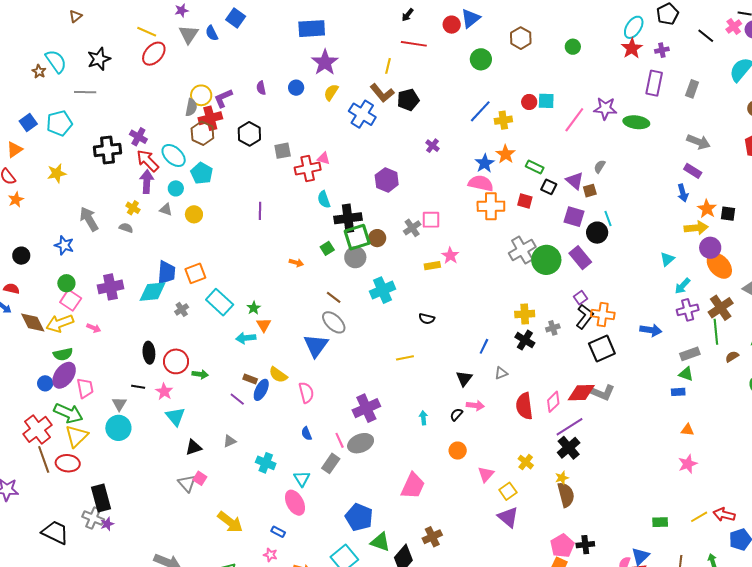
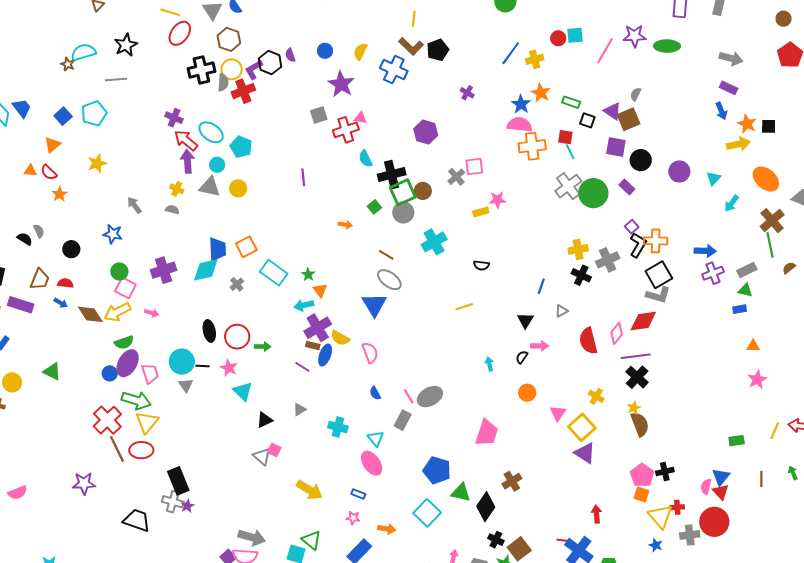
cyan semicircle: (56, 61) -> (83, 52), turned -65
purple star: (325, 62) -> (341, 84), moved
brown hexagon: (202, 133) -> (229, 39), moved
black hexagon: (249, 134) -> (270, 63), moved
black cross: (108, 150) -> (201, 70), moved
brown square: (590, 191) -> (629, 119), size x1.6
gray triangle: (166, 210) -> (210, 187), size x1.6
cyan line: (608, 218) -> (570, 152), moved
gray arrow: (89, 219) -> (134, 205), size x0.7
purple circle: (710, 248) -> (679, 171), moved
pink star: (450, 256) -> (497, 200), turned -30
purple rectangle: (580, 258) -> (627, 187), size x0.7
purple cross: (688, 310) -> (713, 273), moved
gray cross: (553, 328) -> (608, 260), size x1.6
gray L-shape: (602, 392) -> (658, 295), moved
purple cross: (366, 408) -> (318, 328), moved
purple line: (569, 427) -> (636, 356), turned 32
cyan circle: (118, 428) -> (182, 362), moved
yellow square: (508, 491) -> (582, 427), size x1.5
yellow line: (699, 517) -> (775, 431), turned -30

